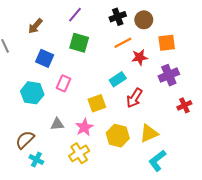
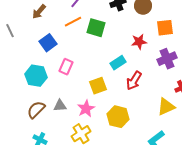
green square: (79, 43) -> (96, 28), moved
orange line: (123, 43) -> (73, 22), moved
blue square: (45, 58) -> (48, 43), turned 30
yellow triangle: (149, 133) -> (166, 107), moved
brown semicircle: (25, 140) -> (36, 110), moved

